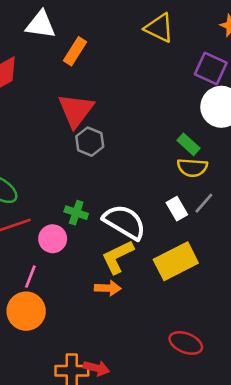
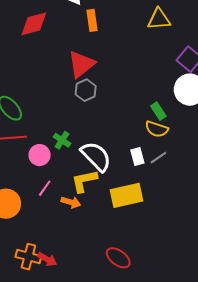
yellow triangle: (159, 28) -> (159, 19), turned -45
orange rectangle: (75, 51) -> (92, 20), turned -55
pink line: (30, 277) -> (45, 188), moved

